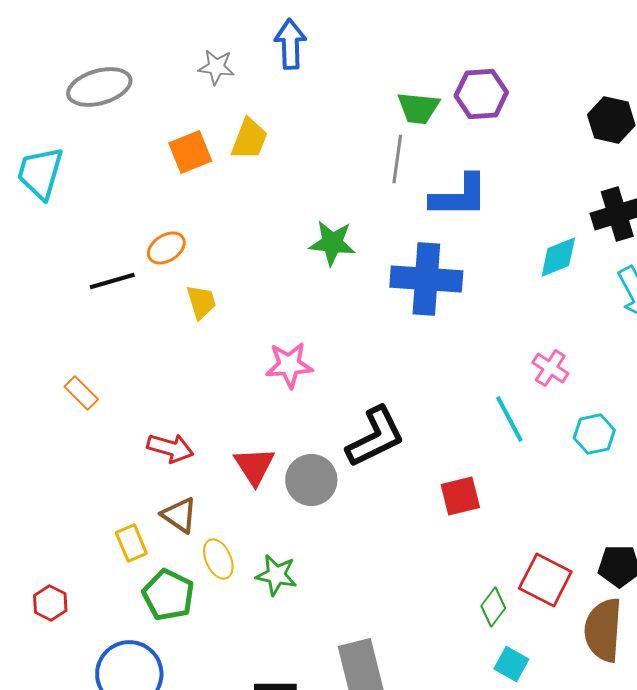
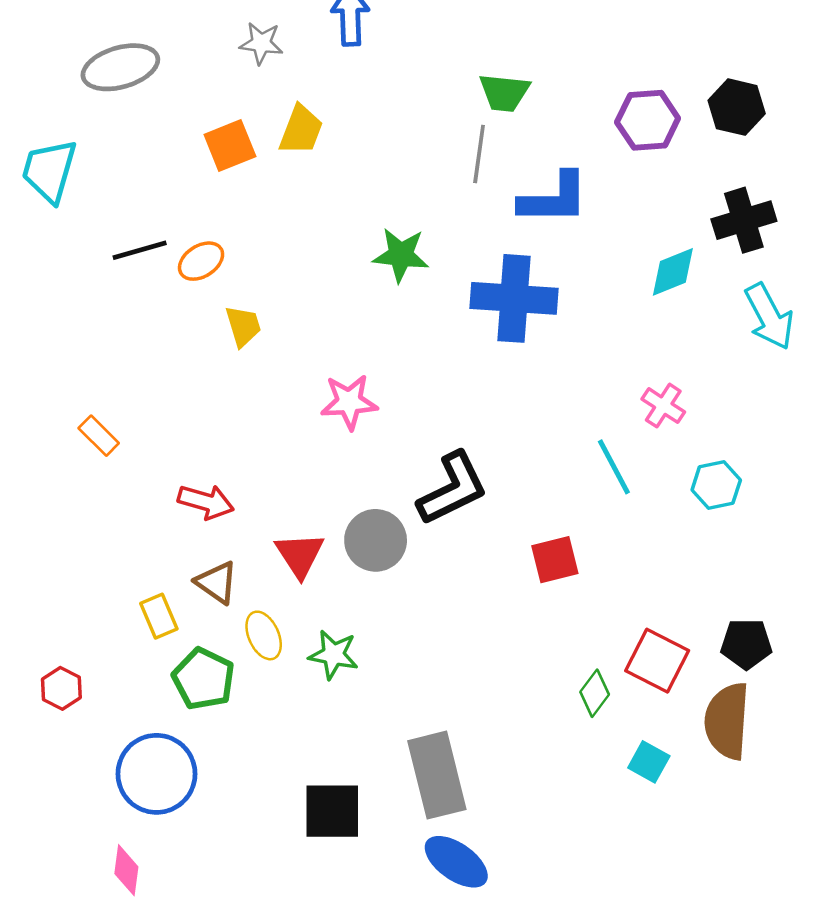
purple hexagon: (481, 94) -> (648, 120), moved
black line: (112, 281) -> (140, 250), moved
red triangle: (254, 466) -> (300, 555), moved
cyan square: (511, 664) -> (649, 762), moved

